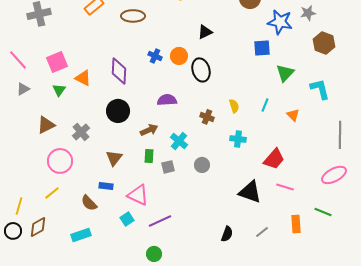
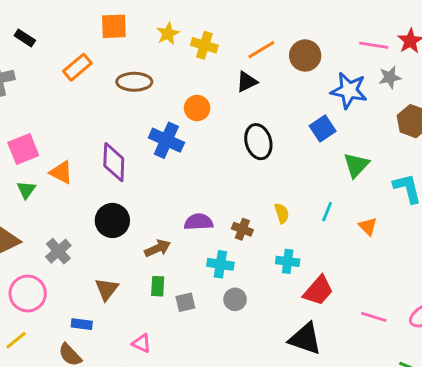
black triangle: (205, 32) -> (247, 82), moved
blue square: (262, 48) -> (323, 128), turned -30
blue cross: (155, 56) -> (166, 140), size x1.6
orange circle: (179, 56) -> (197, 108), moved
black ellipse: (201, 70) -> (258, 142), moved
purple semicircle: (167, 100) -> (199, 222), moved
cyan cross: (179, 141) -> (220, 264), moved, turned -30
red trapezoid: (274, 159) -> (318, 291), moved
blue rectangle: (106, 186) -> (82, 324), moved
pink line: (285, 187) -> (374, 317), moved
pink triangle: (138, 195) -> (142, 343), size x0.6

